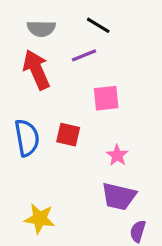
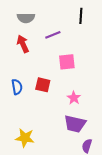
black line: (98, 25) -> (81, 16), moved, turned 63
red arrow: (36, 70) -> (23, 44), size x0.7
blue semicircle: (27, 138) -> (17, 87), size x0.7

